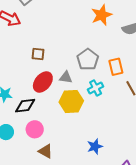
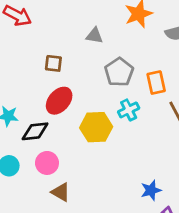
gray triangle: (66, 77) -> (94, 36), moved
blue star: (95, 146) -> (151, 190), moved

